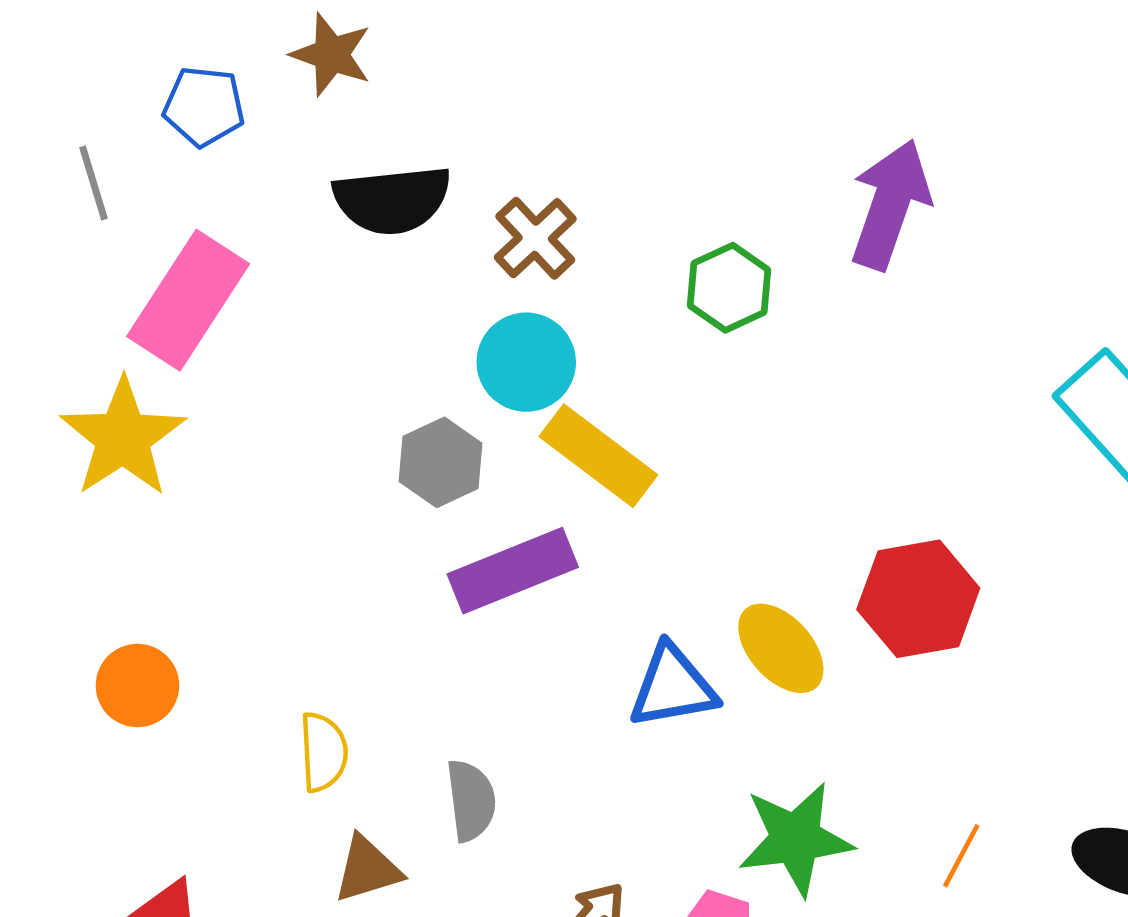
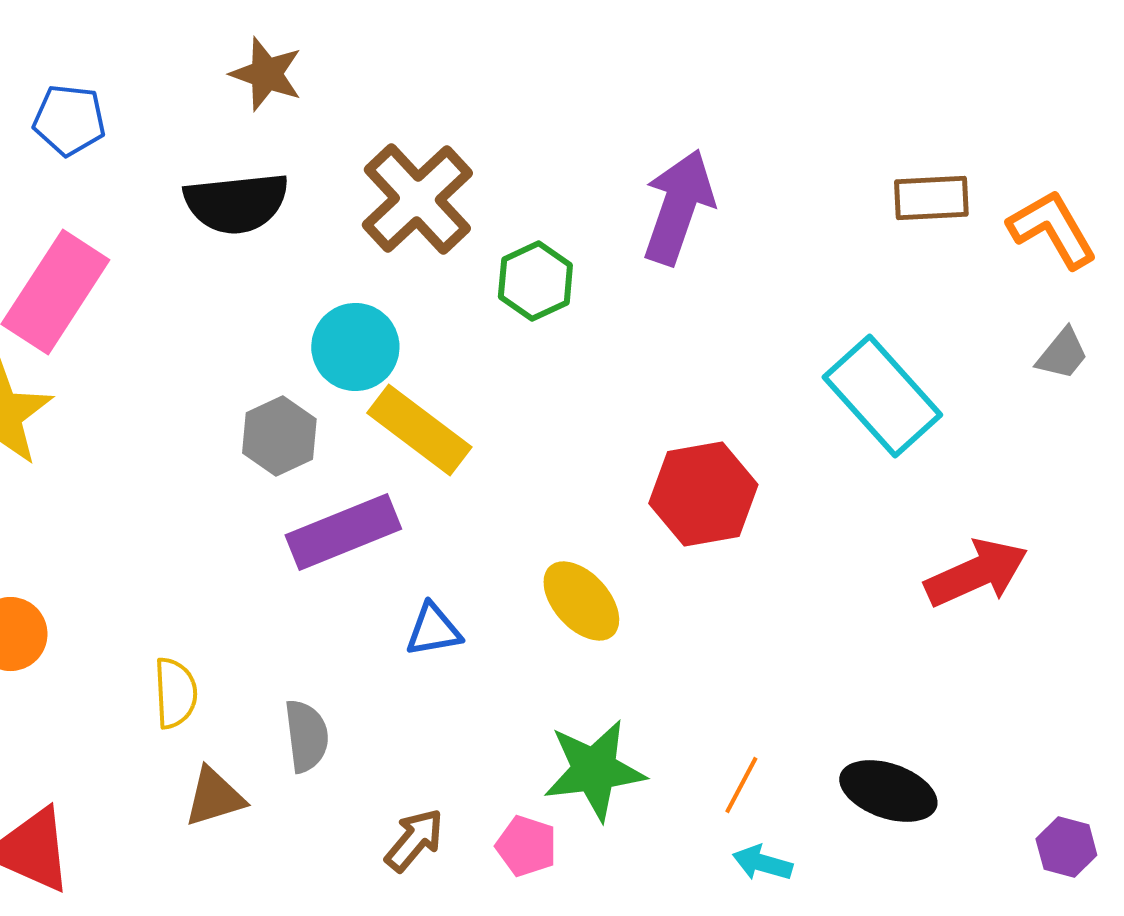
brown star: (331, 55) -> (266, 74), moved
brown cross: (535, 238) -> (417, 199), moved, size x1.5
red hexagon: (918, 599) -> (703, 494), moved
blue triangle: (673, 687) -> (433, 630), moved, size x0.7

